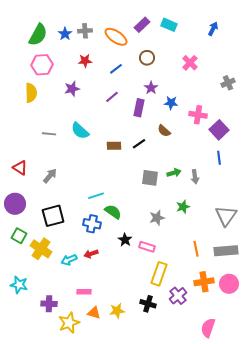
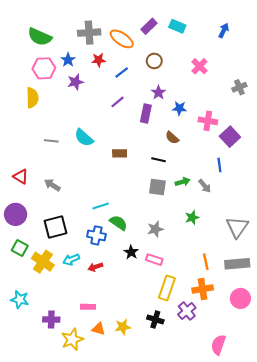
gray cross: (85, 31) -> (89, 33), size x1.5
blue star: (65, 34) -> (68, 60), moved
green semicircle: (38, 35) -> (40, 37), turned 85
red star: (85, 61) -> (99, 60), moved
purple star: (72, 89) -> (75, 82), moved
black line: (139, 144) -> (158, 160), moved, turned 48
blue line: (219, 158) -> (219, 165), moved
gray arrow: (50, 176) -> (52, 185), turned -98
gray arrow: (195, 177) -> (205, 186), turned -32
gray star: (157, 218) -> (155, 229), moved
cyan arrow: (69, 260) -> (71, 260), moved
orange cross: (204, 282) -> (203, 289), moved

